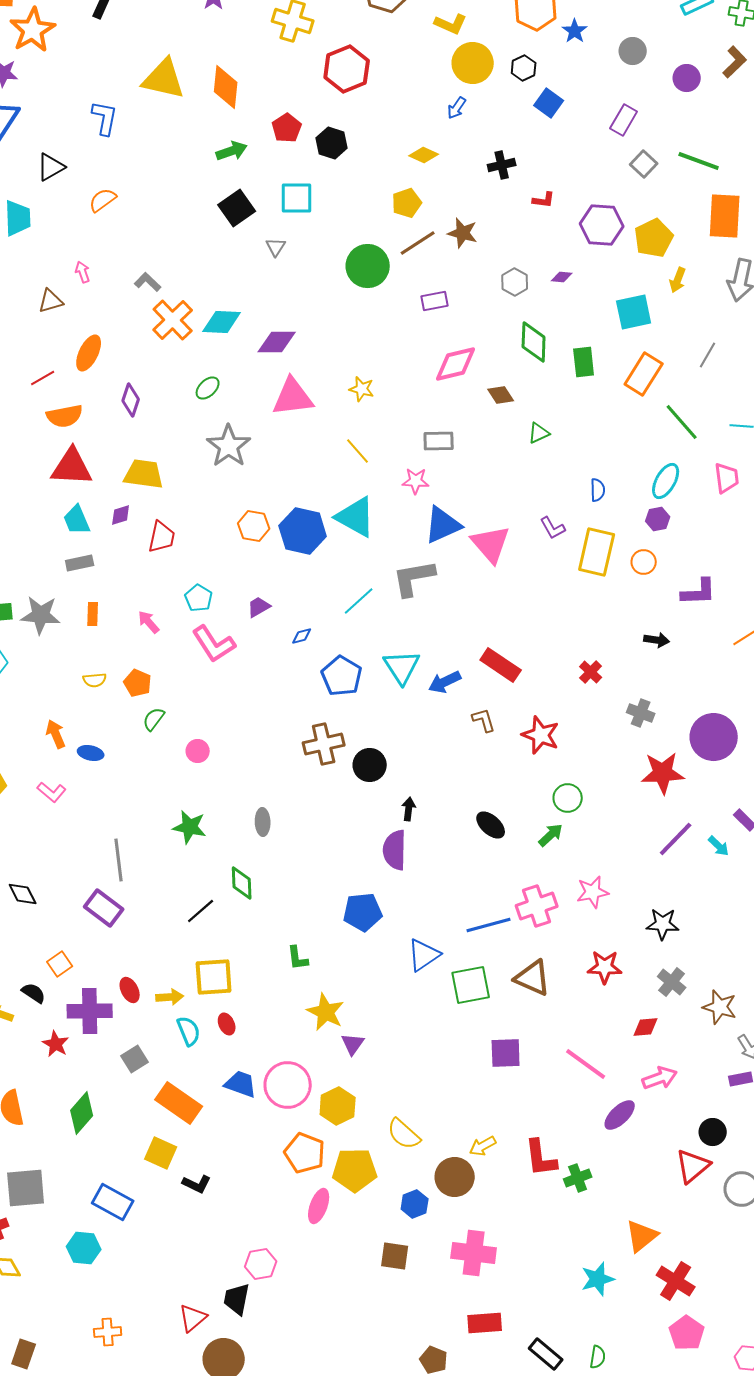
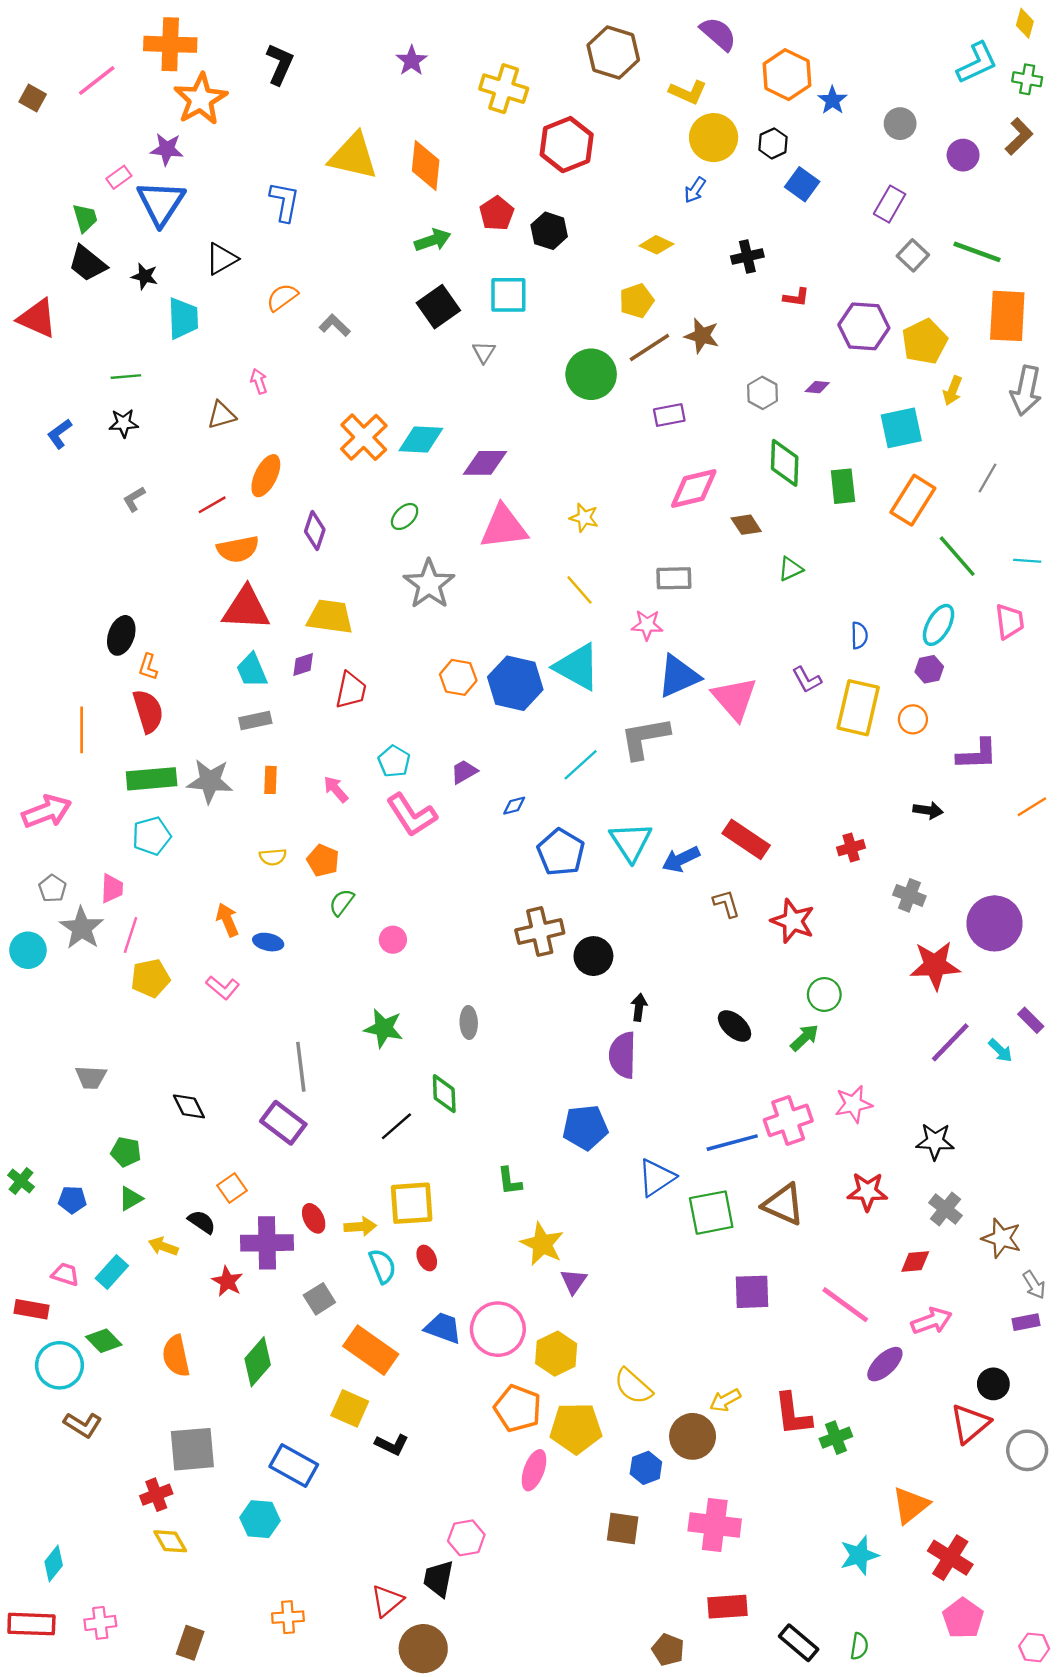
gray L-shape: (148, 282) -> (335, 325), moved
red cross: (591, 672) -> (851, 848), turned 30

